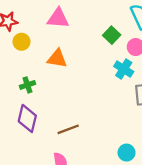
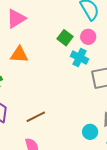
pink triangle: (58, 18) -> (16, 19), turned -30
green square: (112, 35) -> (65, 38), moved

